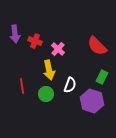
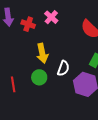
pink cross: (58, 49) -> (51, 17), moved
red line: (22, 86) -> (13, 84), moved

